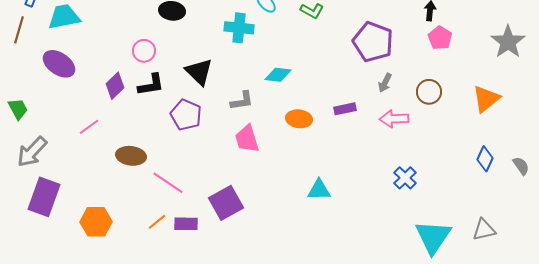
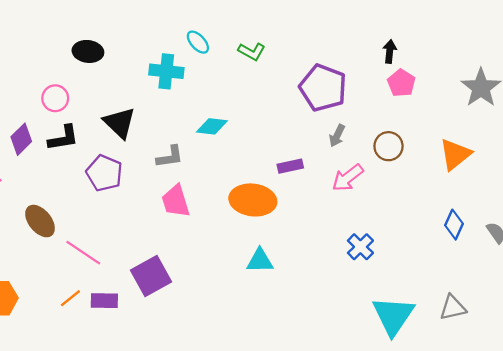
orange ellipse: (299, 119) -> (253, 200), moved, size x1.5
pink arrow: (394, 119) -> (348, 178), turned -36
brown ellipse: (131, 156) -> (40, 221), turned 44

